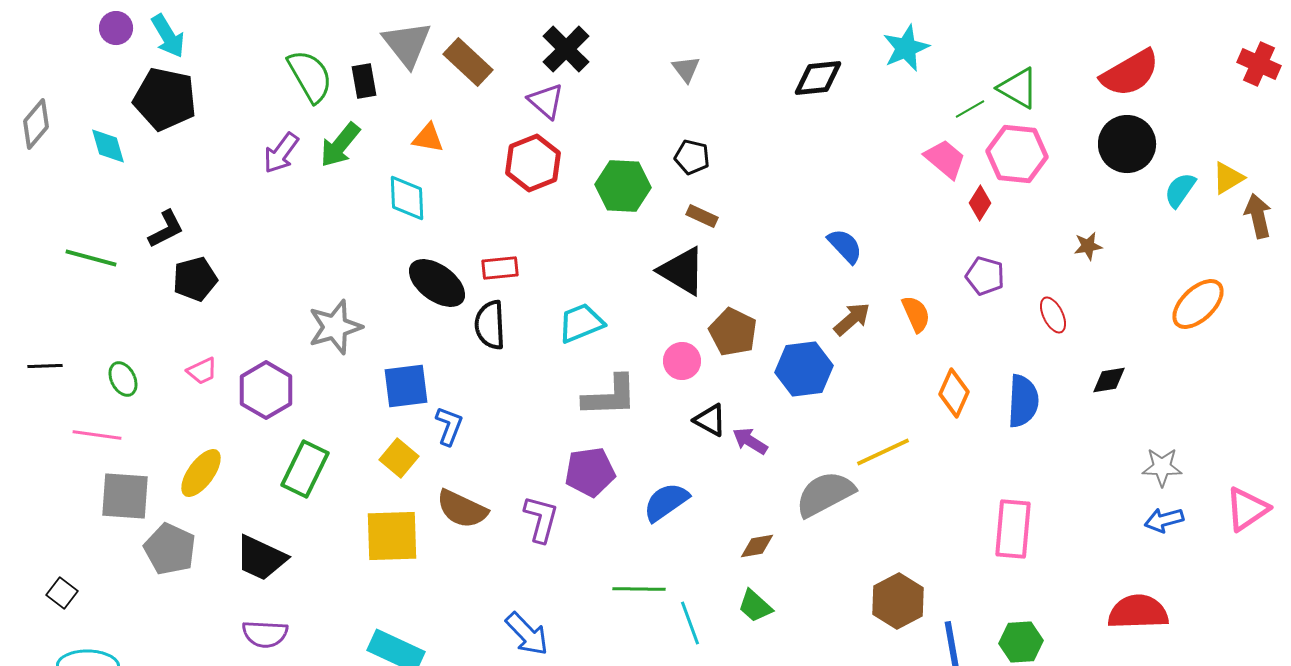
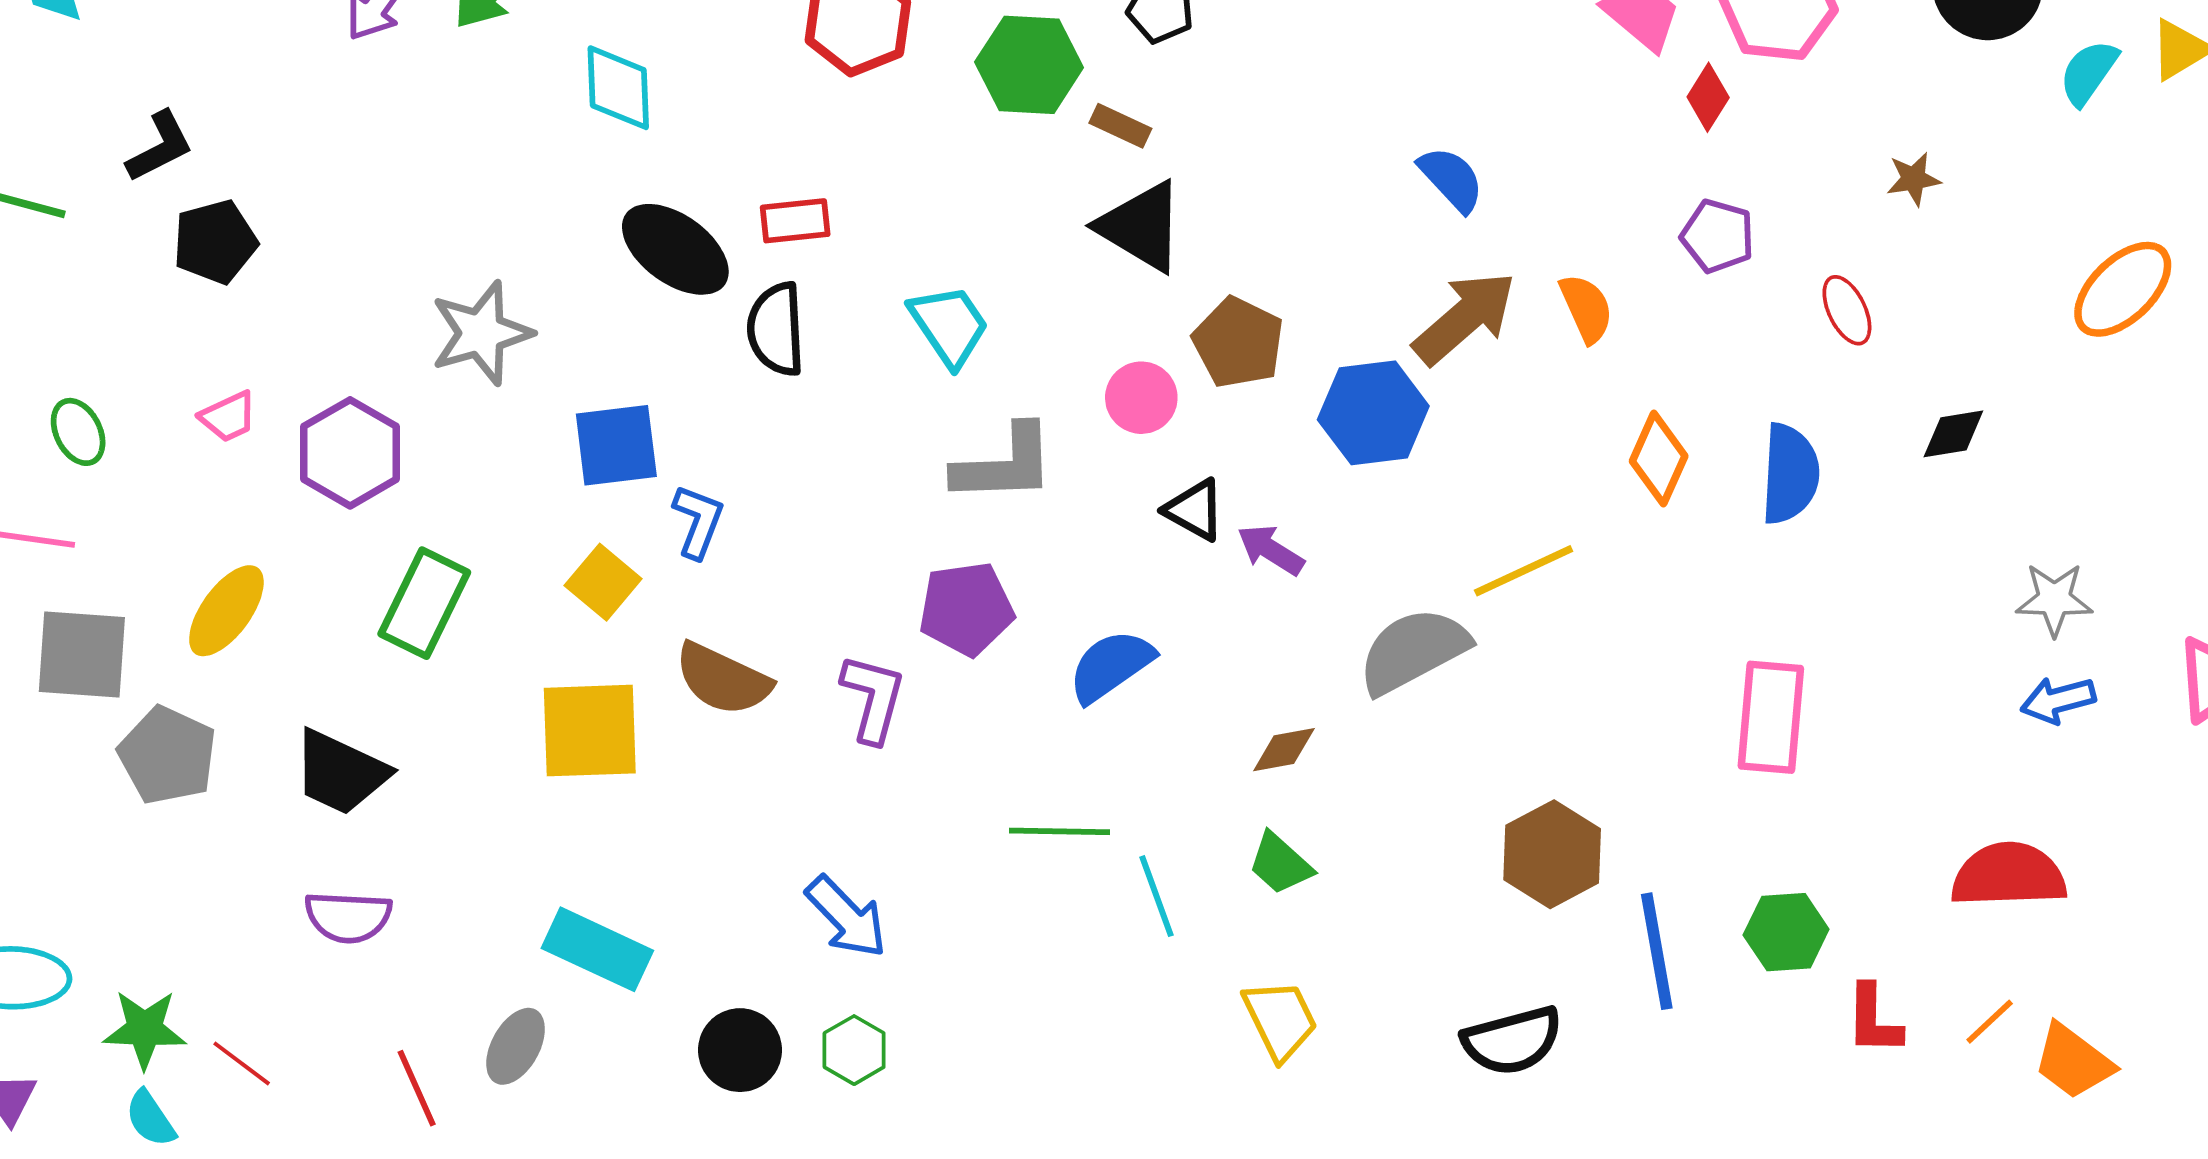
brown rectangle: (702, 216) -> (1120, 126), moved
brown arrow: (852, 319) -> (1465, 318), size x1.5
cyan trapezoid: (581, 323) -> (949, 325), turned 78

